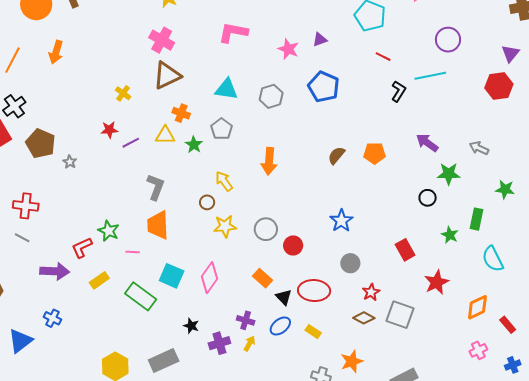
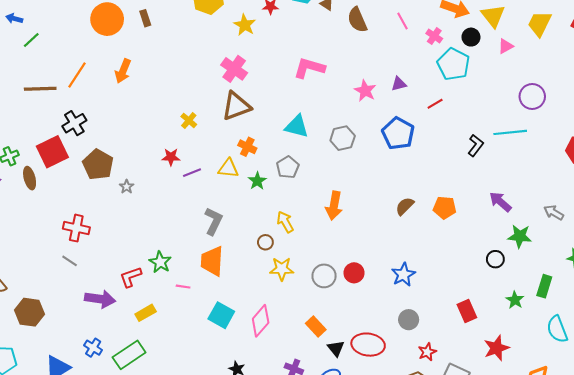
red line: (383, 57) -> (435, 104), moved, turned -63
red circle: (293, 245) -> (354, 273), moved
green rectangle: (141, 296) -> (129, 355), moved, turned -76

